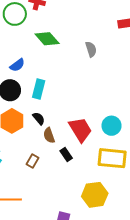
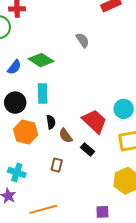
green diamond: (47, 39) -> (41, 60), moved
blue semicircle: (17, 65) -> (14, 67), moved
black semicircle: (39, 118) -> (51, 122), turned 48

